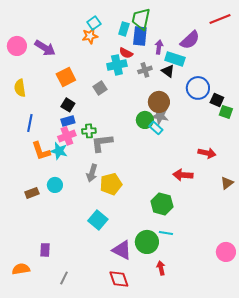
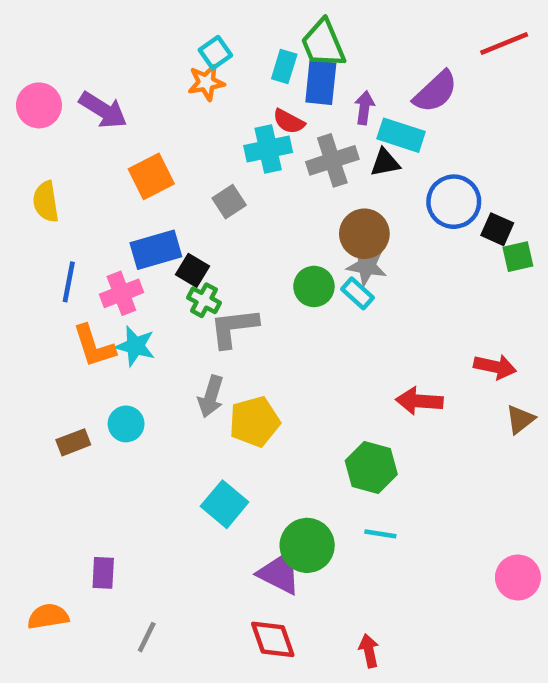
green trapezoid: (141, 19) -> (323, 44), turned -35
gray cross: (145, 70) -> (332, 160), size x1.5
black triangle: (168, 71) -> (385, 163), turned -48
black square: (68, 105) -> (193, 270), moved
green square: (226, 112) -> (518, 257), turned -32
green circle: (145, 120) -> (314, 286), moved
blue rectangle: (68, 121) -> (156, 250), moved, size x1.5
green cross: (89, 131) -> (204, 300), turned 32
pink cross: (67, 136) -> (121, 293), moved
red arrow: (207, 153) -> (495, 367), moved
green circle: (147, 242) -> (307, 545), moved
red arrow: (161, 268) -> (369, 651), moved

